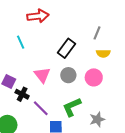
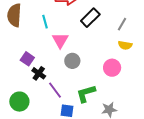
black rectangle: (66, 48) -> (90, 18), moved
pink triangle: (42, 75) -> (60, 40), moved
gray circle: (68, 75) -> (72, 61), moved

